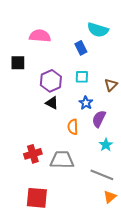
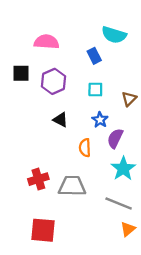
purple hexagon: (51, 81) -> (53, 81), moved
cyan star: (106, 145) -> (123, 169), size x1.5

